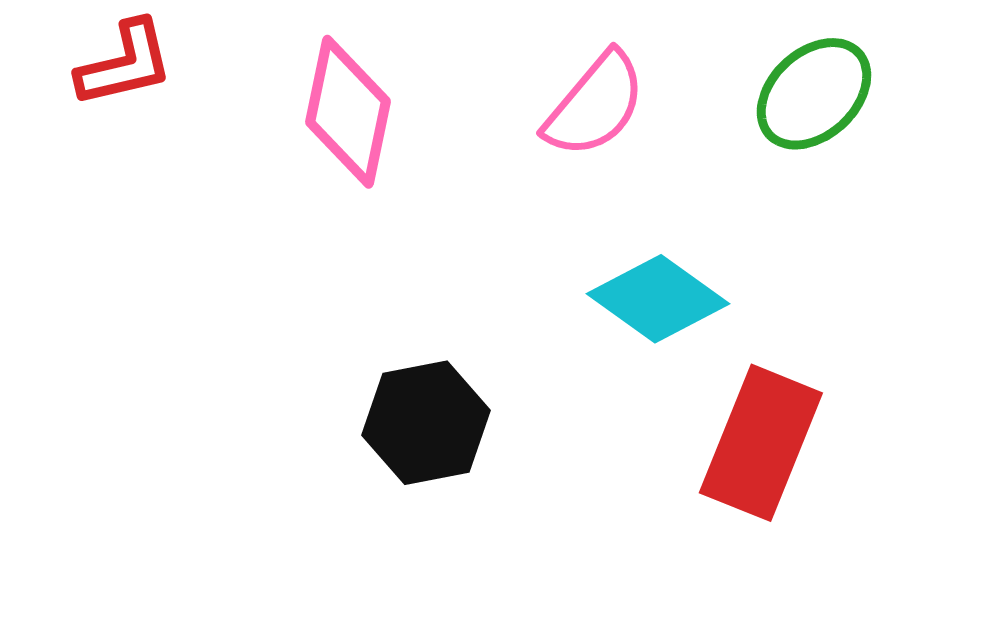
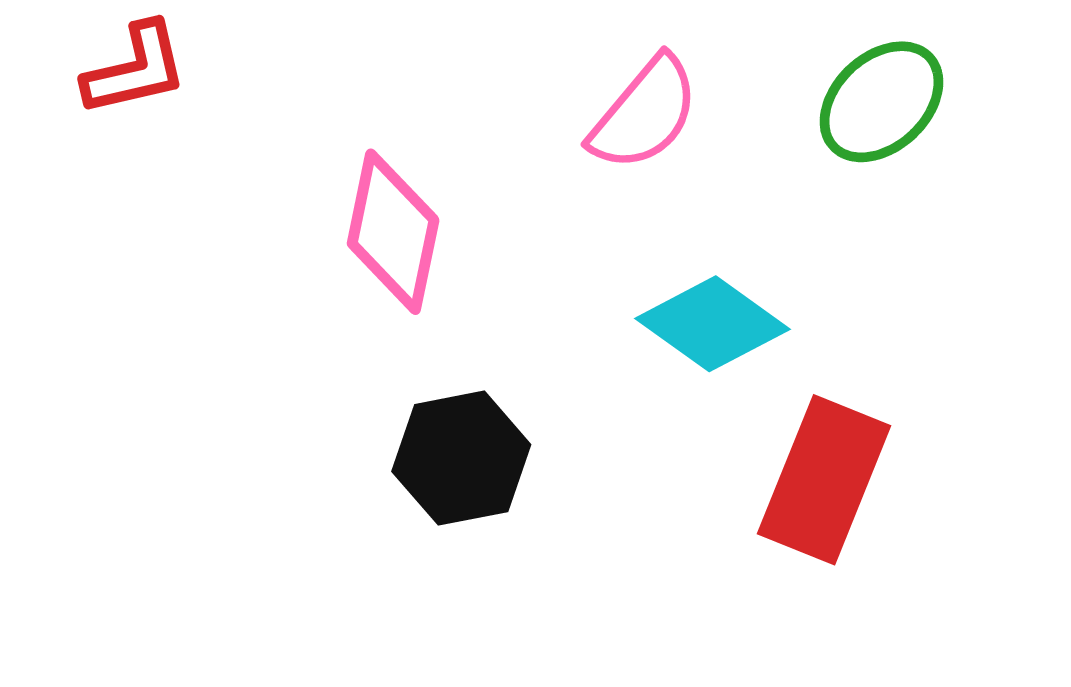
pink diamond: (348, 112) -> (393, 232), moved

